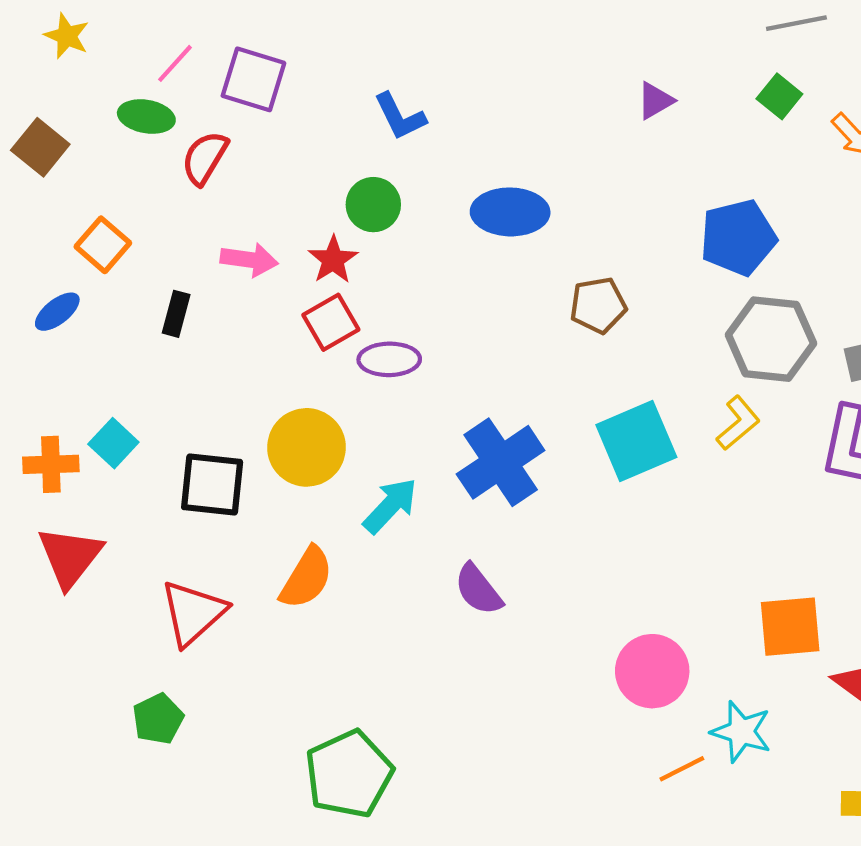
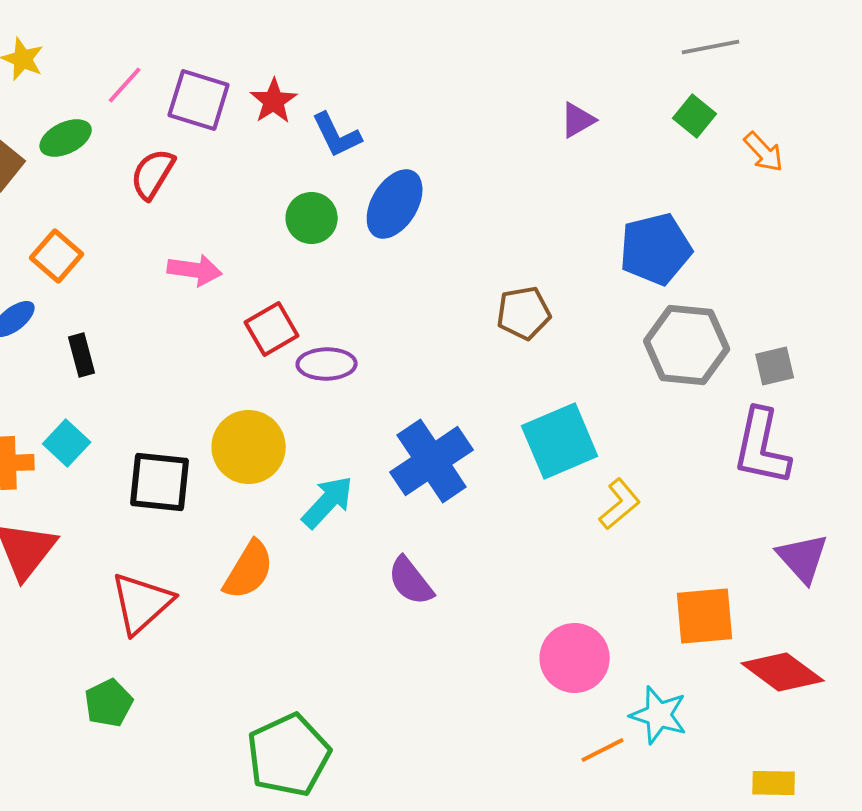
green ellipse: (146, 117) -> (66, 138), moved, turned -36
blue ellipse: (510, 212) -> (395, 204), moved, turned -60
red star: (333, 260) -> (274, 101), moved
black rectangle: (176, 314) -> (82, 355), moved, turned -30
yellow L-shape: (738, 423) -> (620, 504), moved

